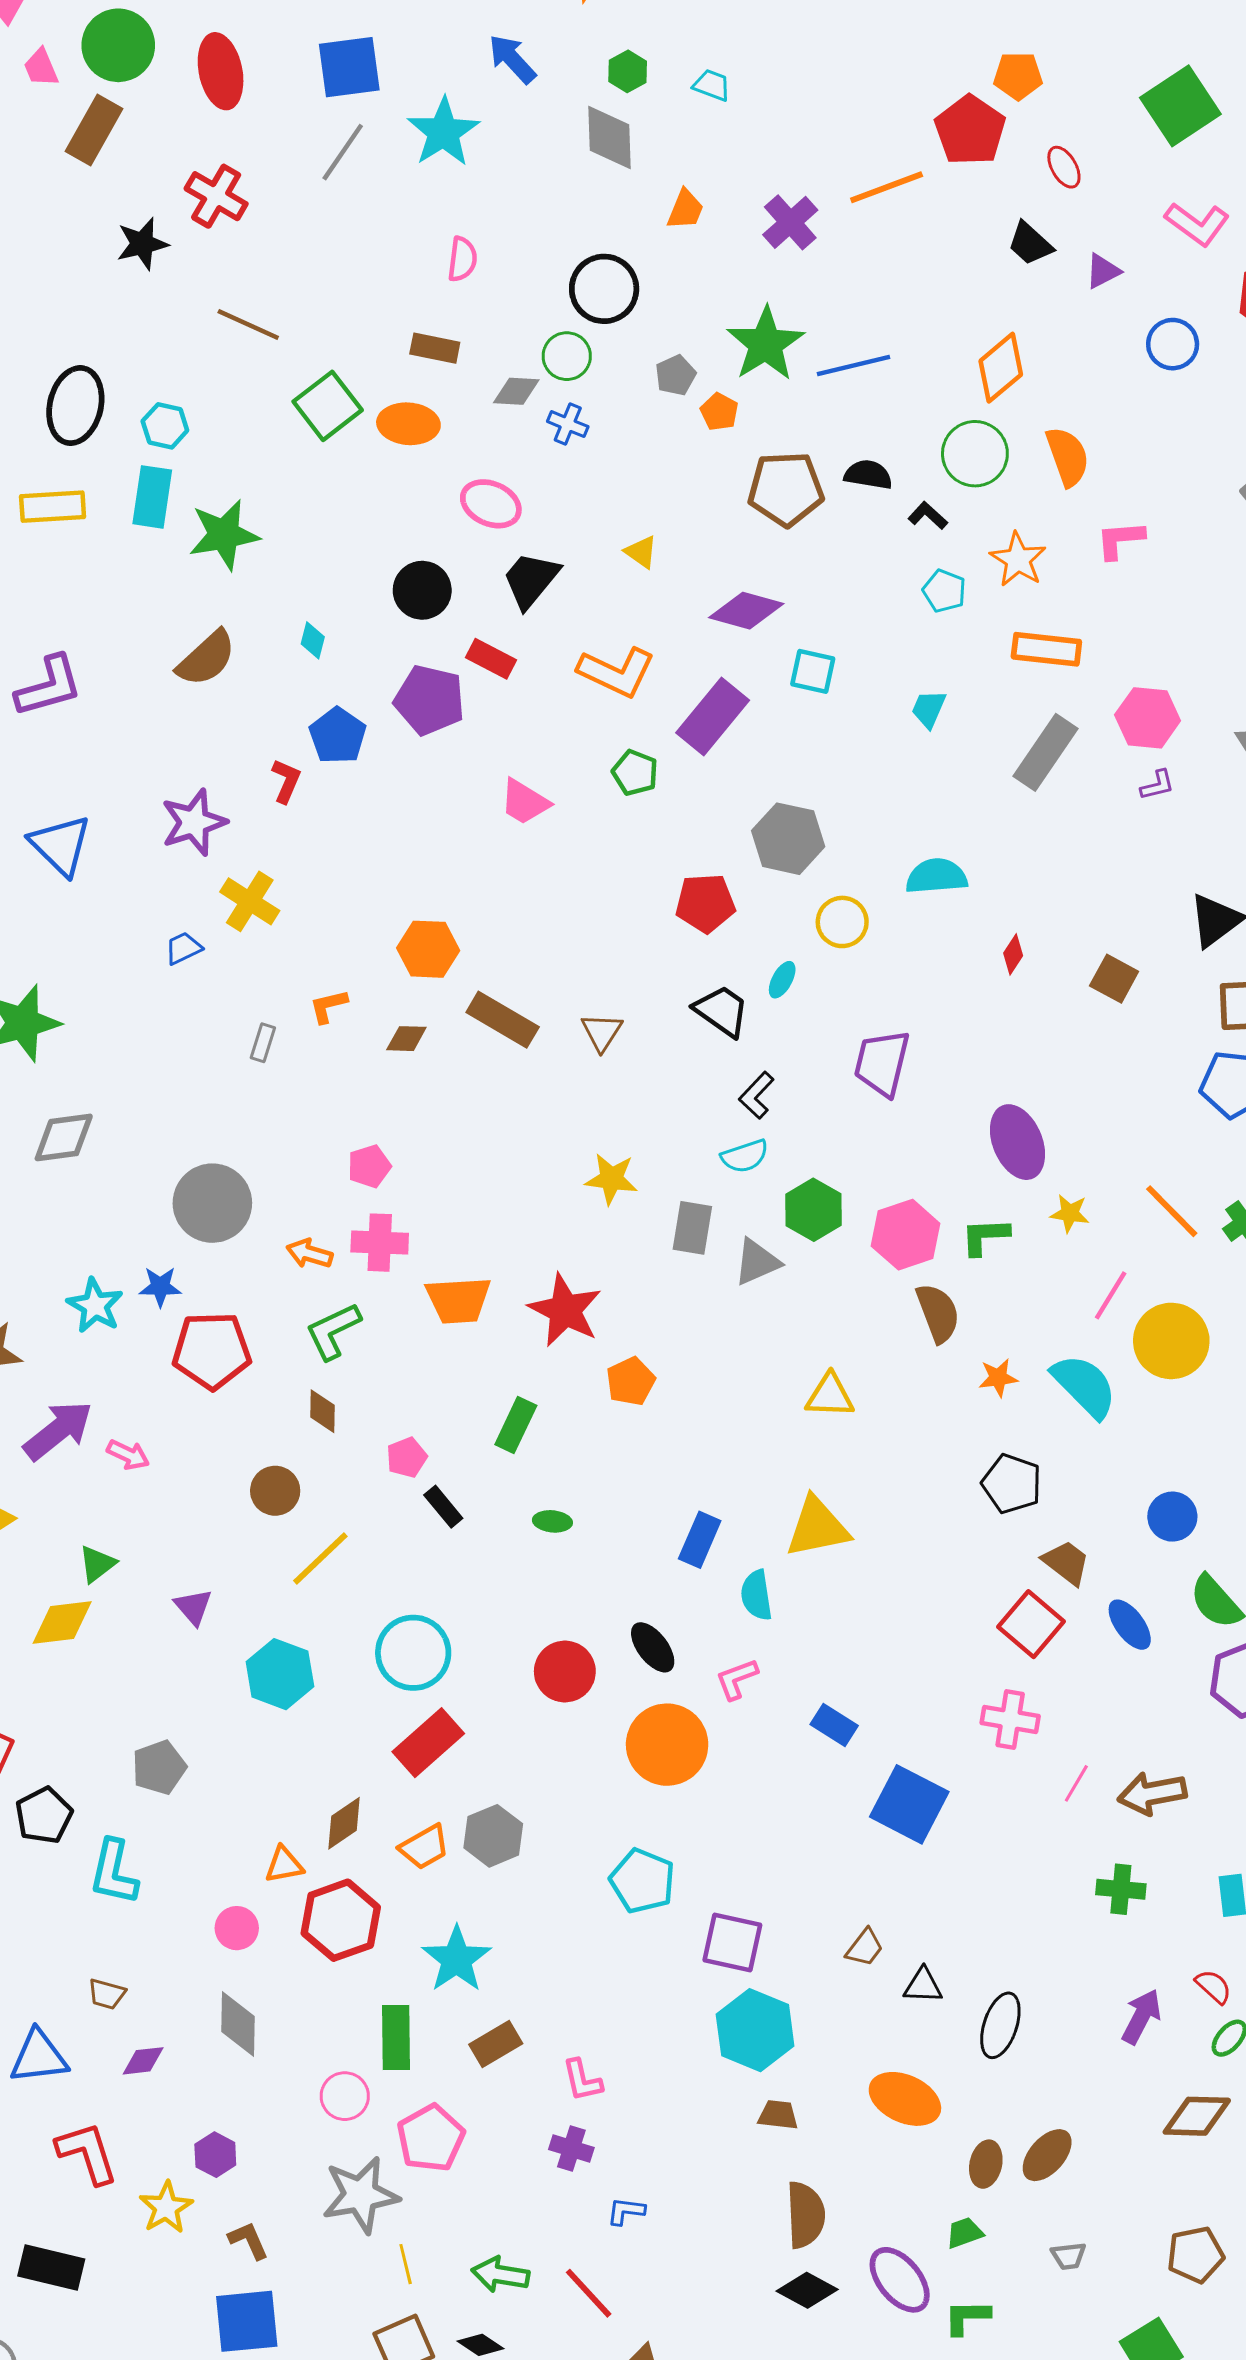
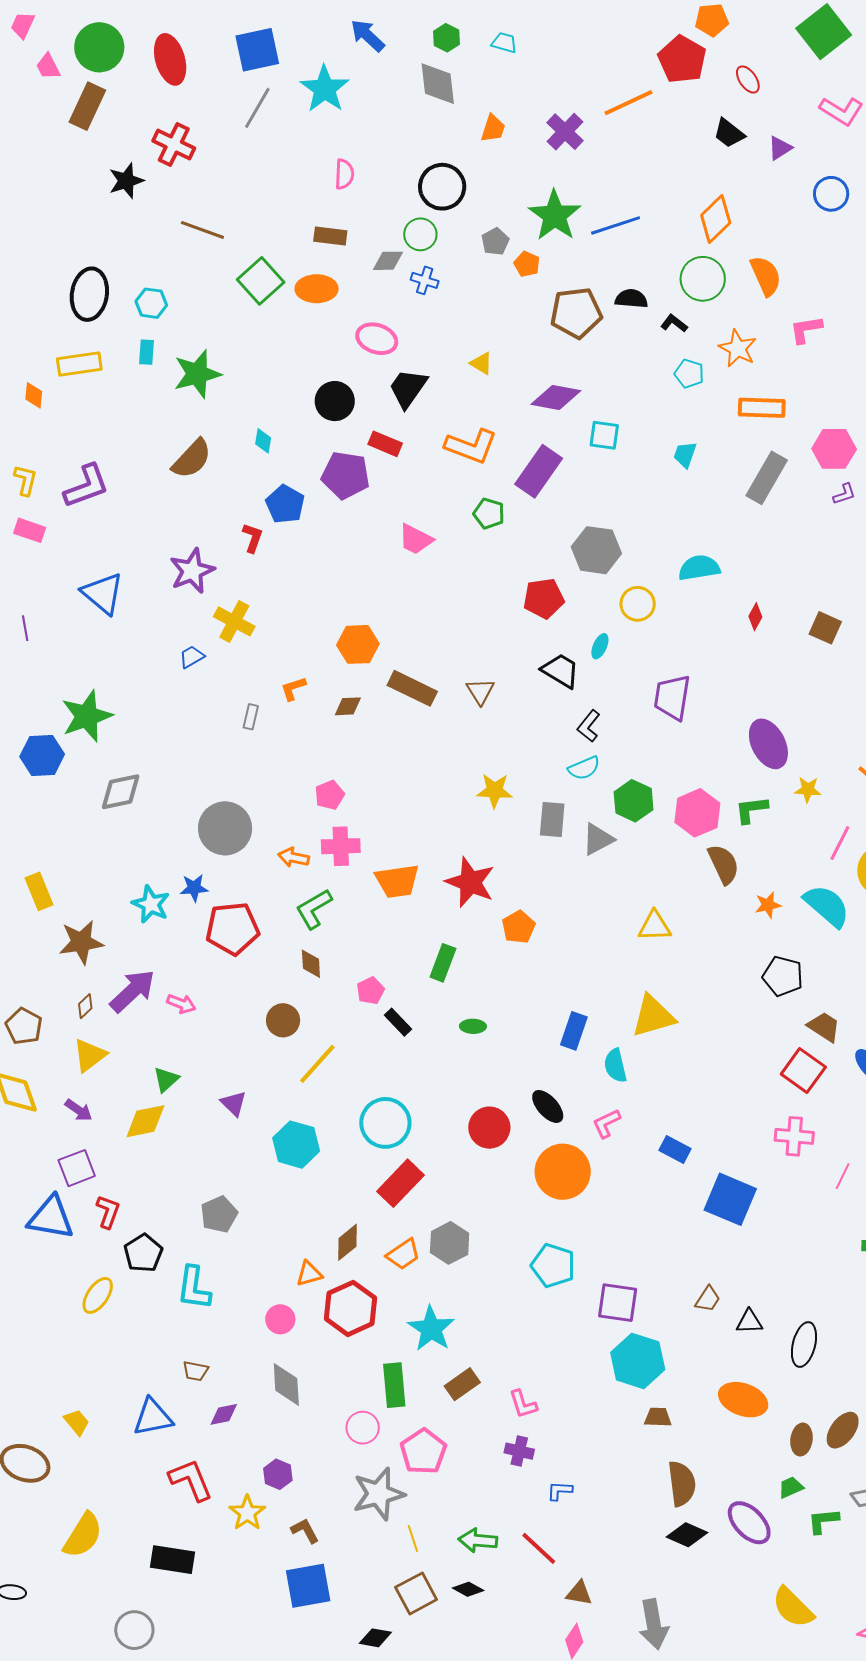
cyan rectangle: (152, 497) -> (146, 352), size x0.6
green L-shape: (967, 2317) -> (823, 1521), moved

